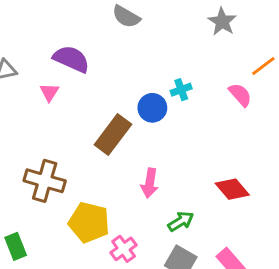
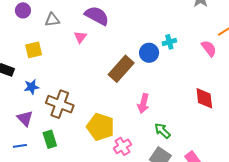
brown cross: (45, 181) -> (60, 104), moved
red diamond: (232, 189) -> (204, 98), moved, turned 30
green arrow: (181, 221) -> (162, 131), turned -108

